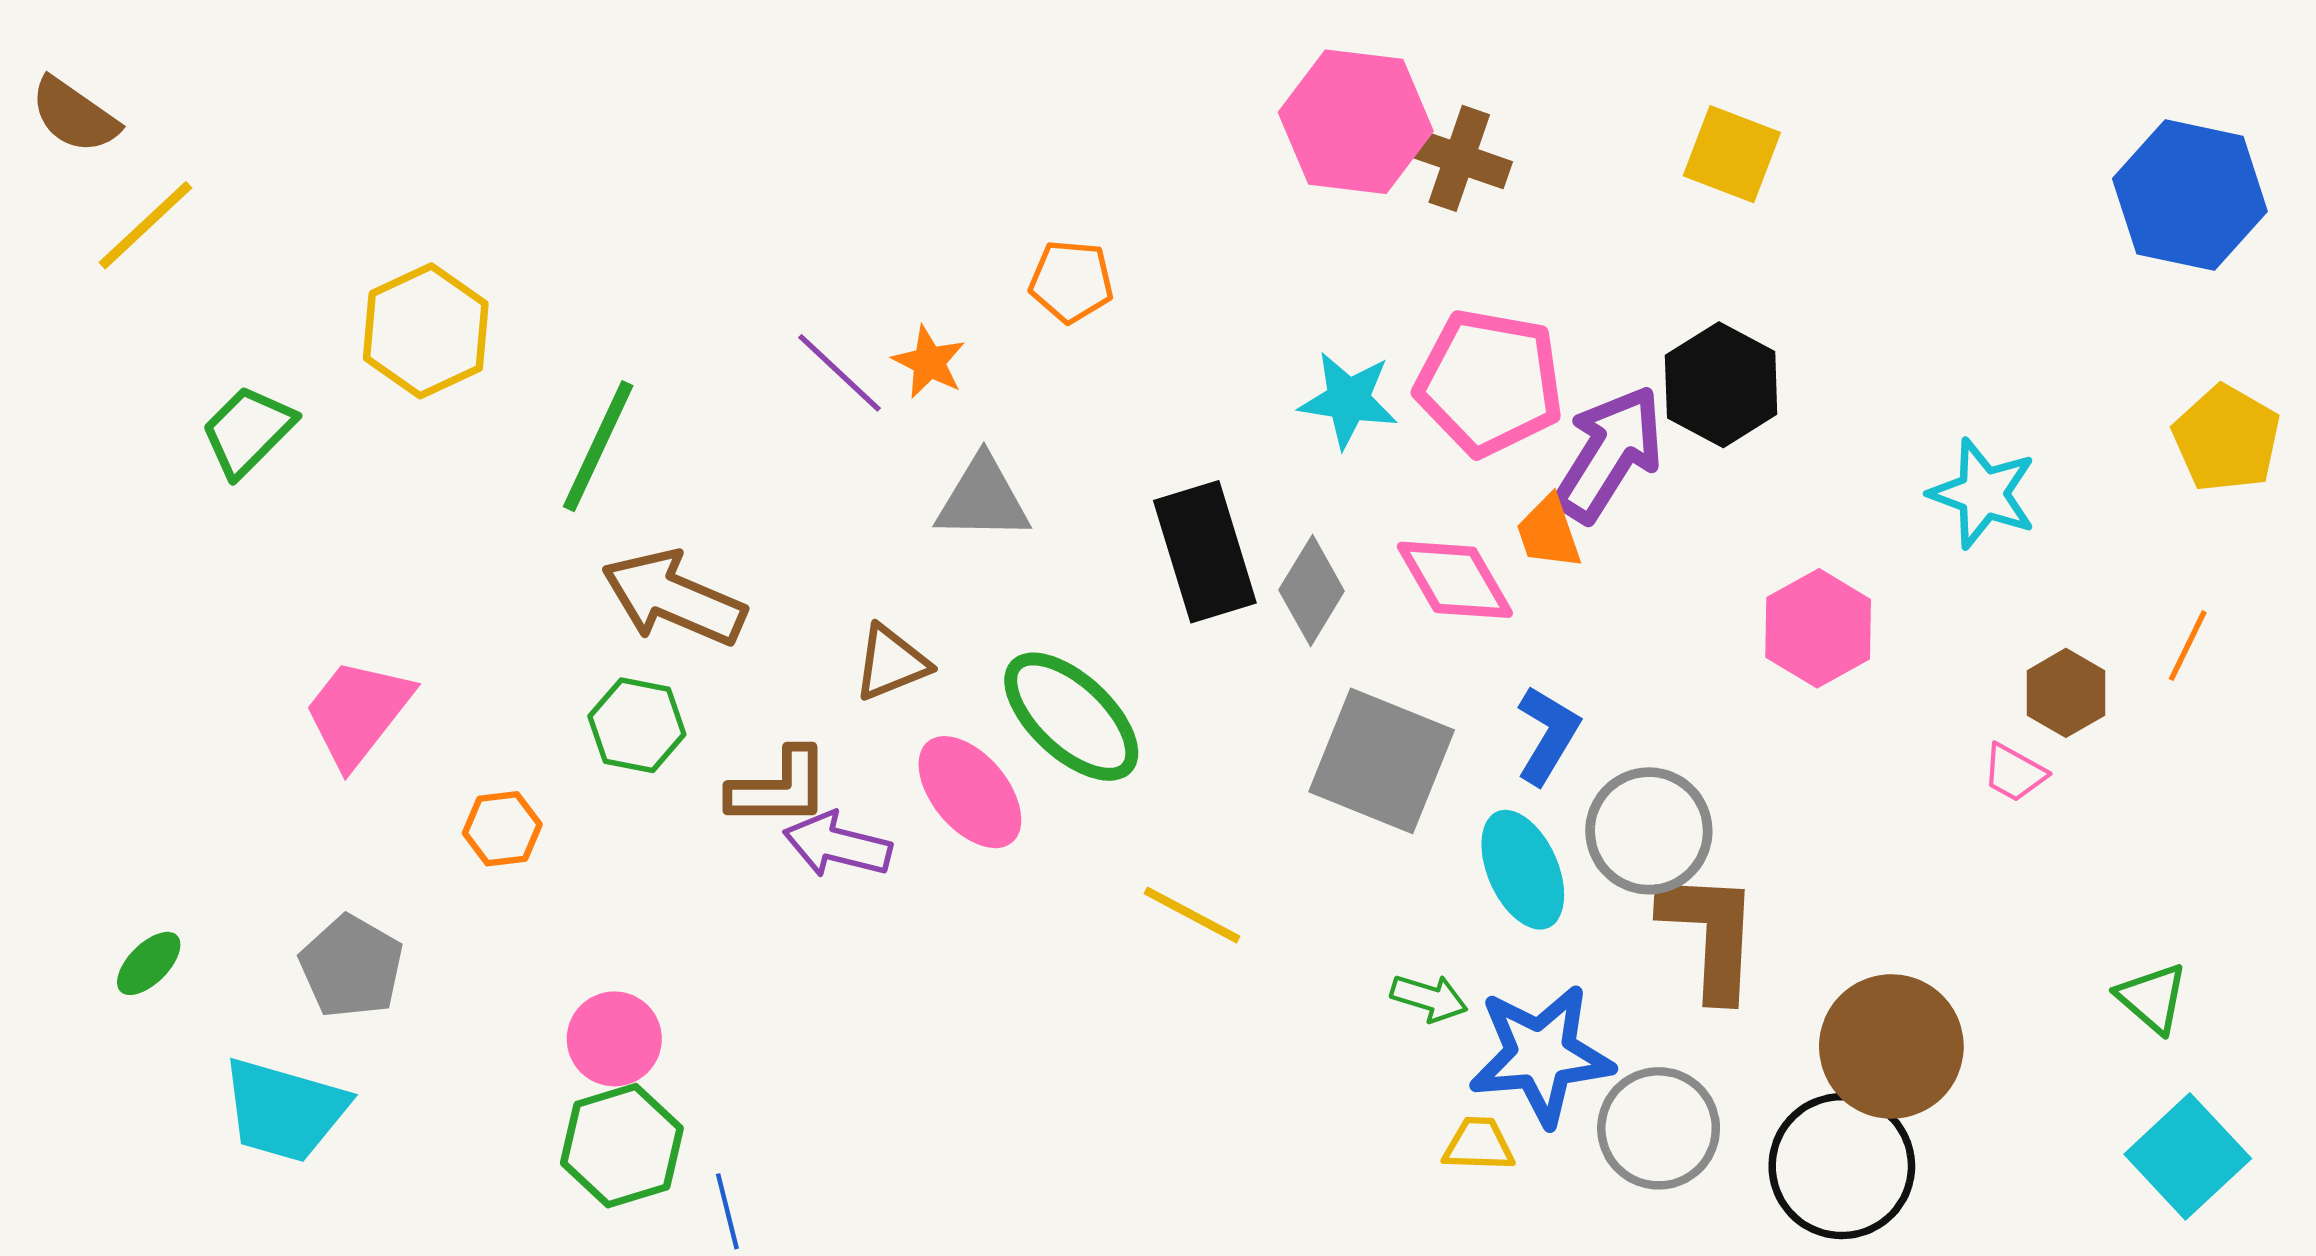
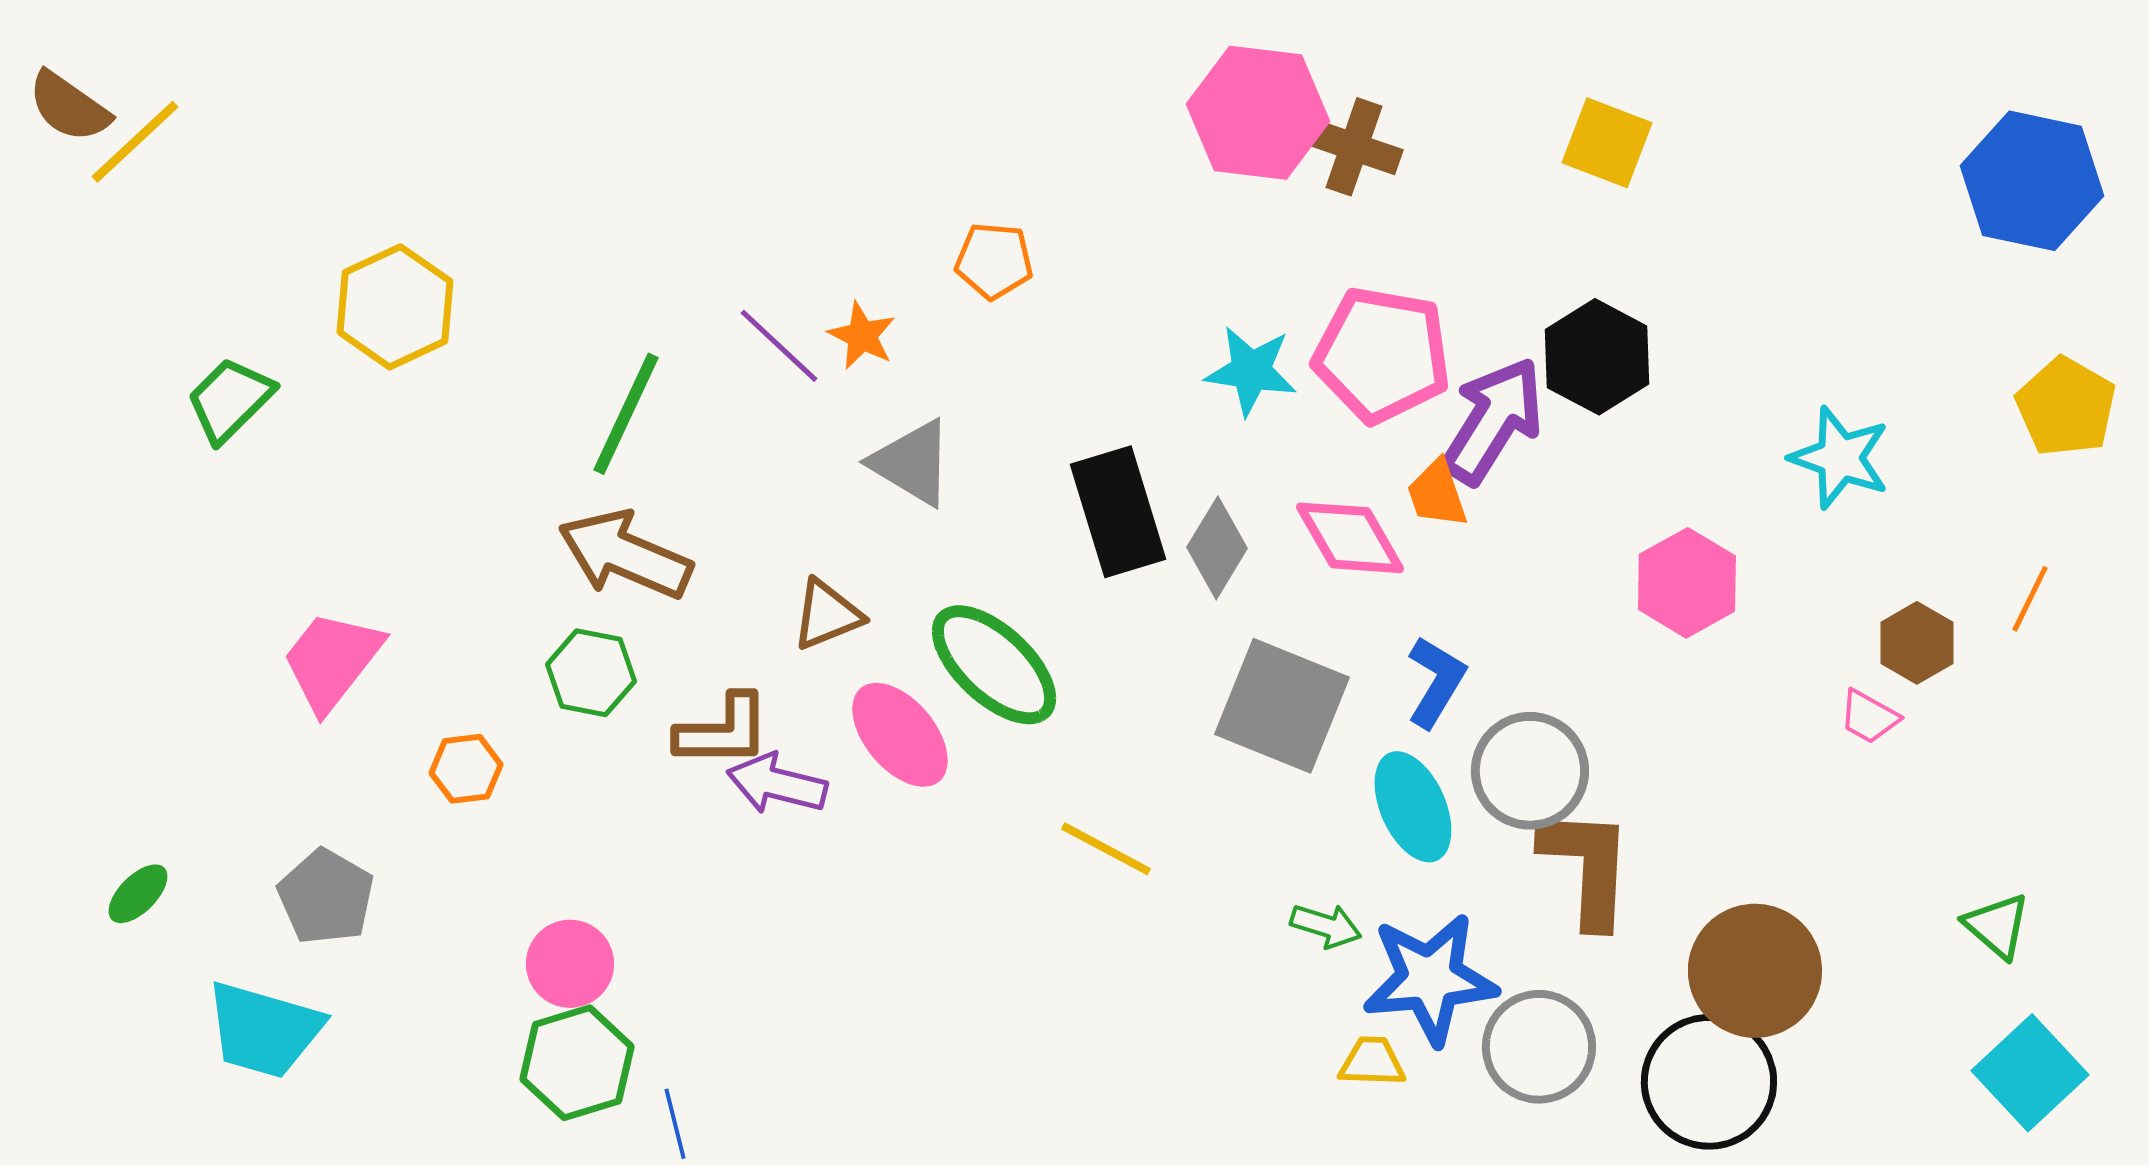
yellow line: (145, 225) -> (135, 142), moved
green line: (598, 446) -> (626, 414), moved
gray triangle: (983, 499) -> (912, 463), turned 30

